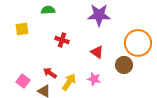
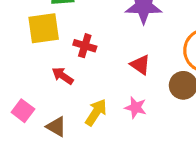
yellow square: (22, 29) -> (44, 28), moved, size x1.5
red arrow: (50, 73) -> (63, 76), moved

